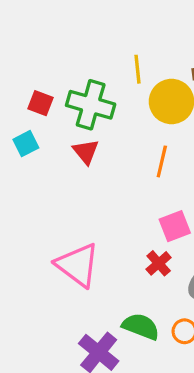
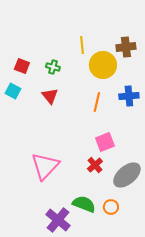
green cross: (91, 105) -> (53, 67), size x0.5
cyan square: (26, 144) -> (13, 91), turned -35
pink triangle: (78, 265) -> (45, 166), turned 36

